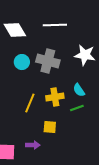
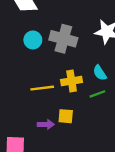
yellow line: (30, 103) -> (42, 88), turned 60
purple arrow: (33, 145) -> (46, 124), moved

